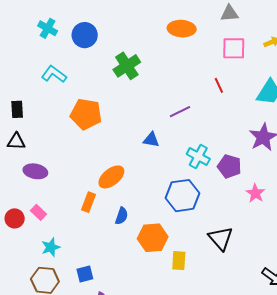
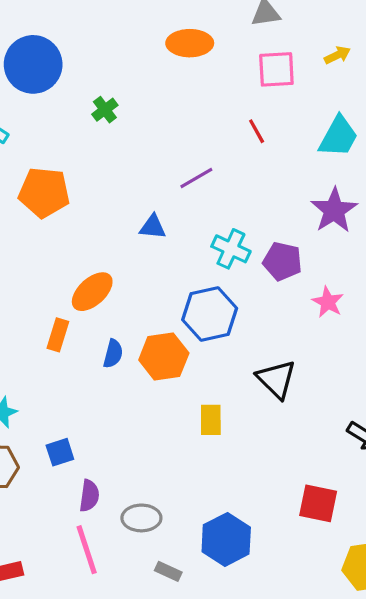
blue circle: (85, 35) -> (33, 64), size x1.4
green cross: (127, 66) -> (105, 110), size x0.6
orange hexagon: (153, 238) -> (164, 356), moved

